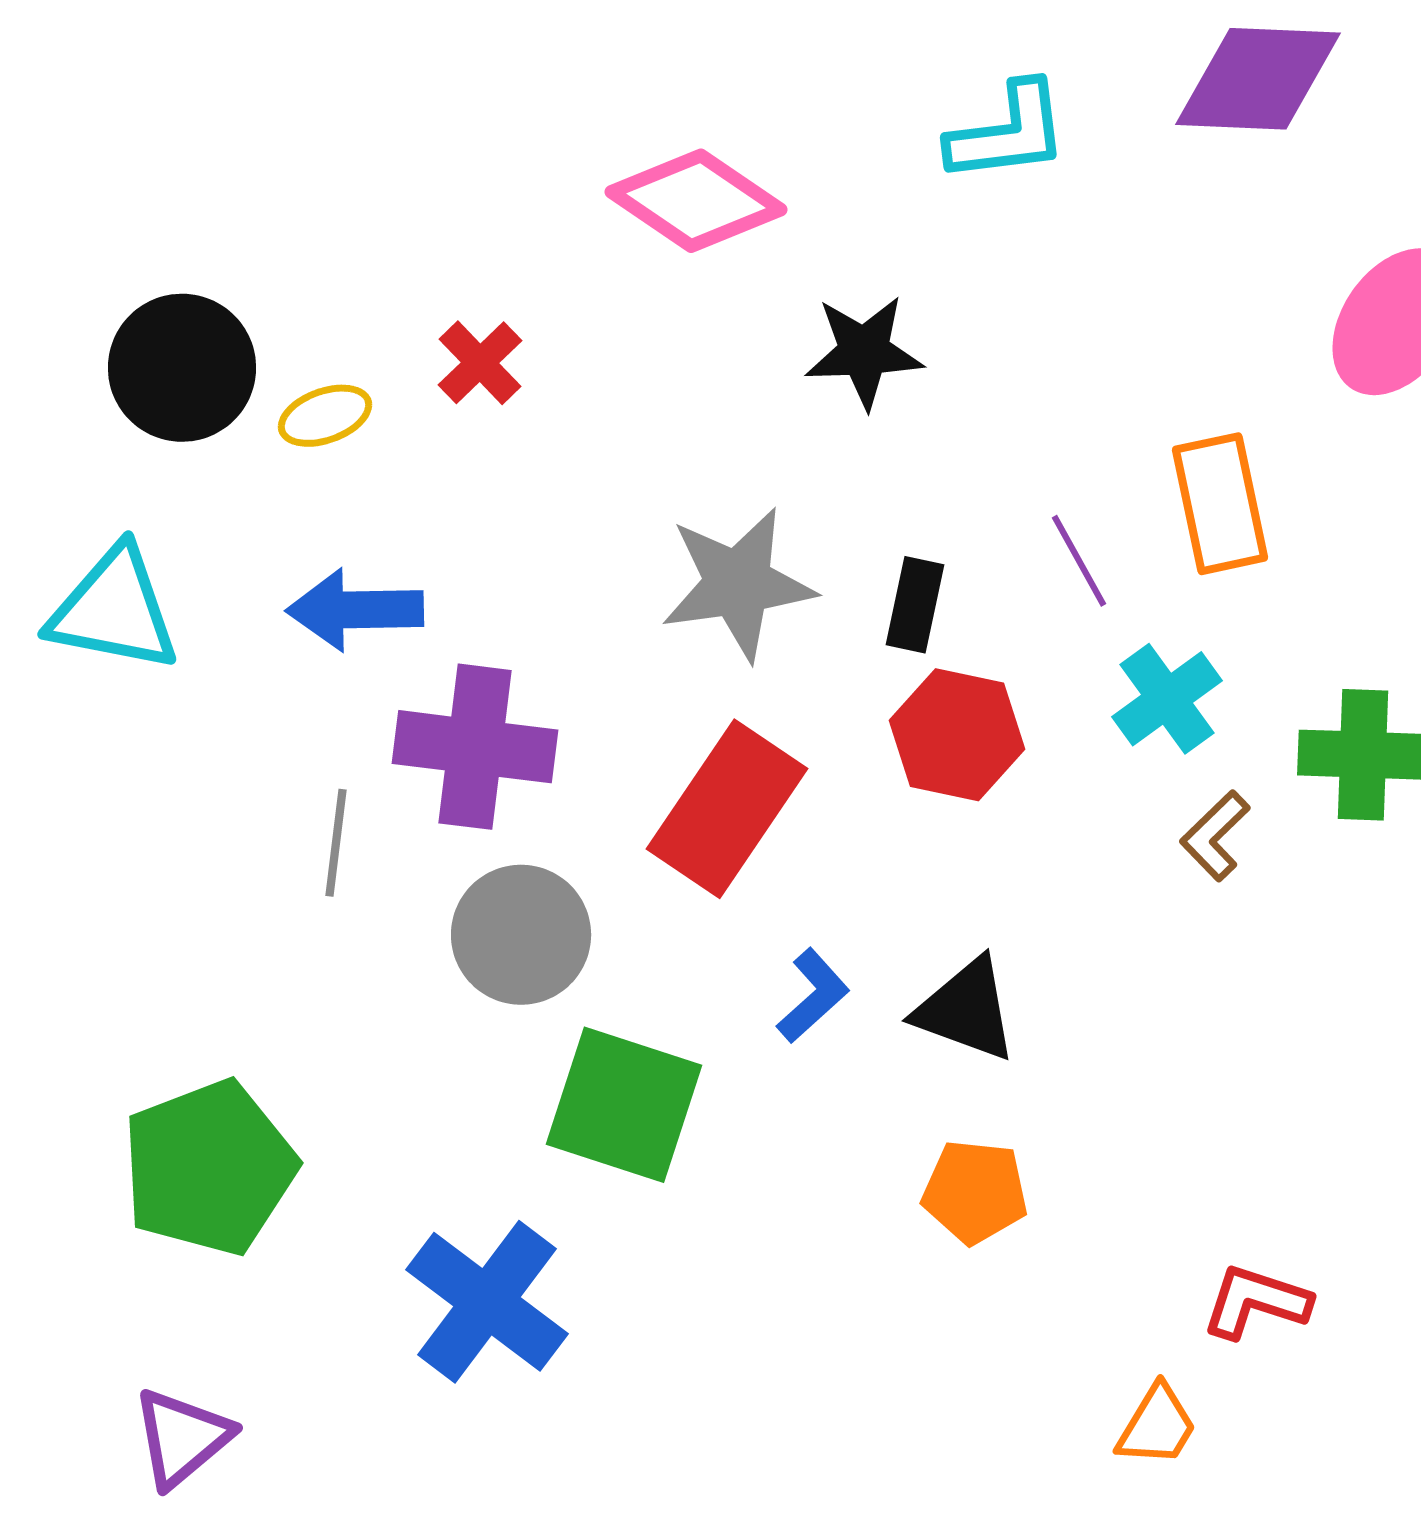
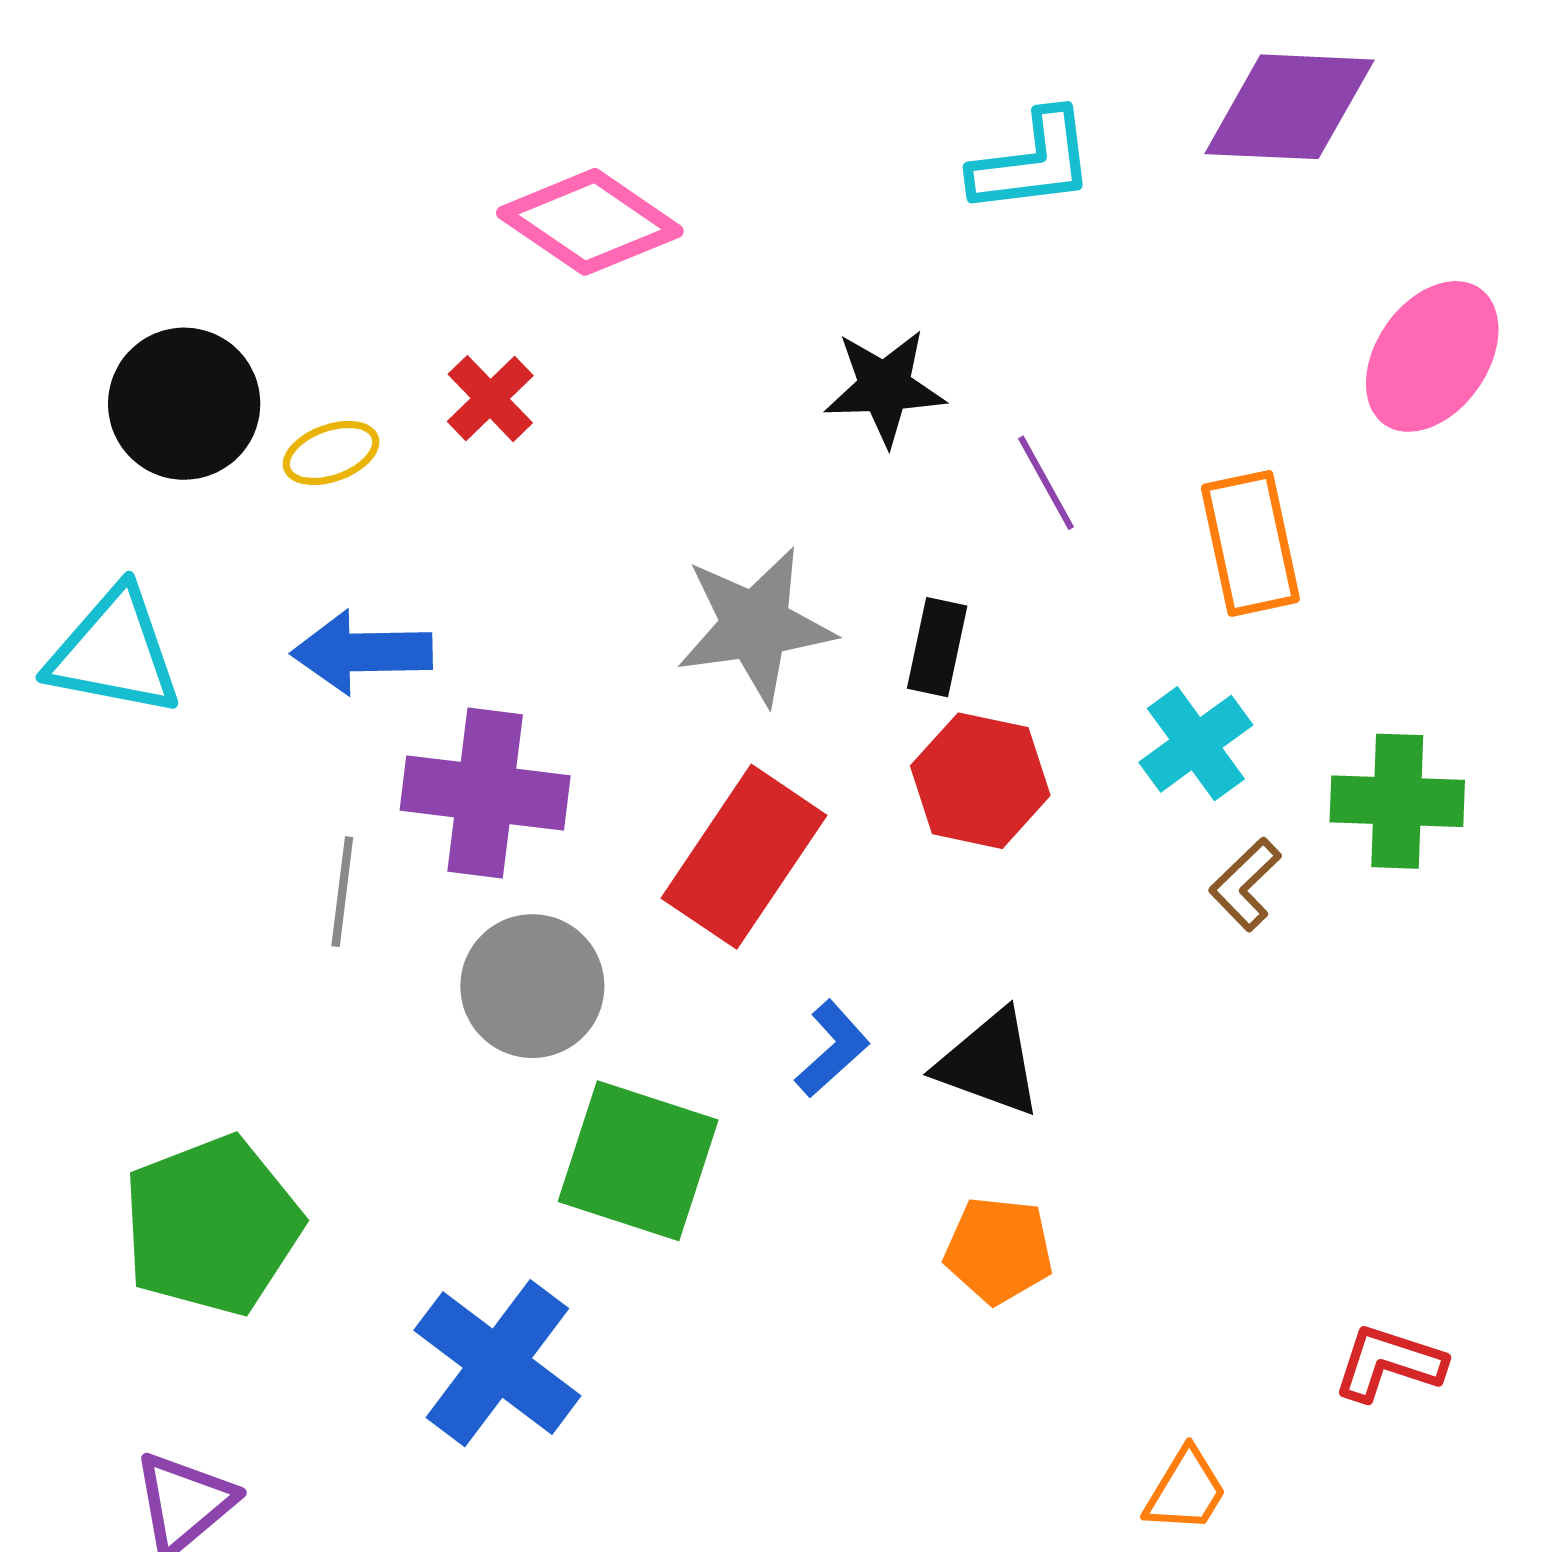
pink diamond: (696, 201) -> (590, 222), moved
purple line: (1079, 561) -> (1046, 483), moved
red L-shape: (1256, 1302) -> (1389, 1363), moved

